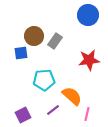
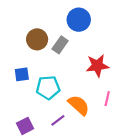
blue circle: (88, 15) -> (79, 20), moved
blue square: (21, 53) -> (22, 74), moved
pink line: (87, 114) -> (107, 99), moved

